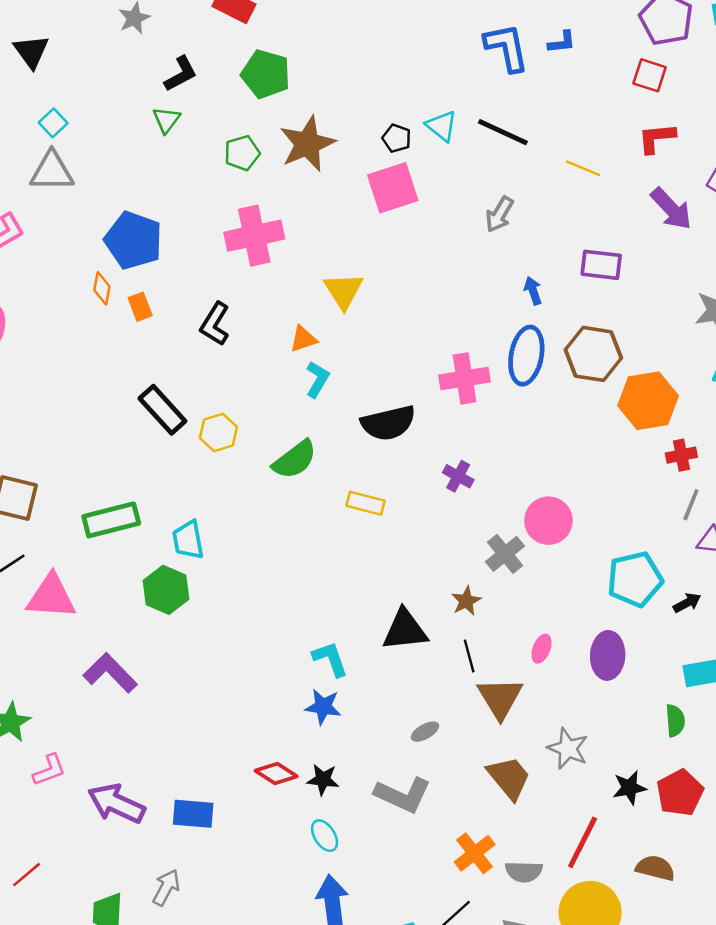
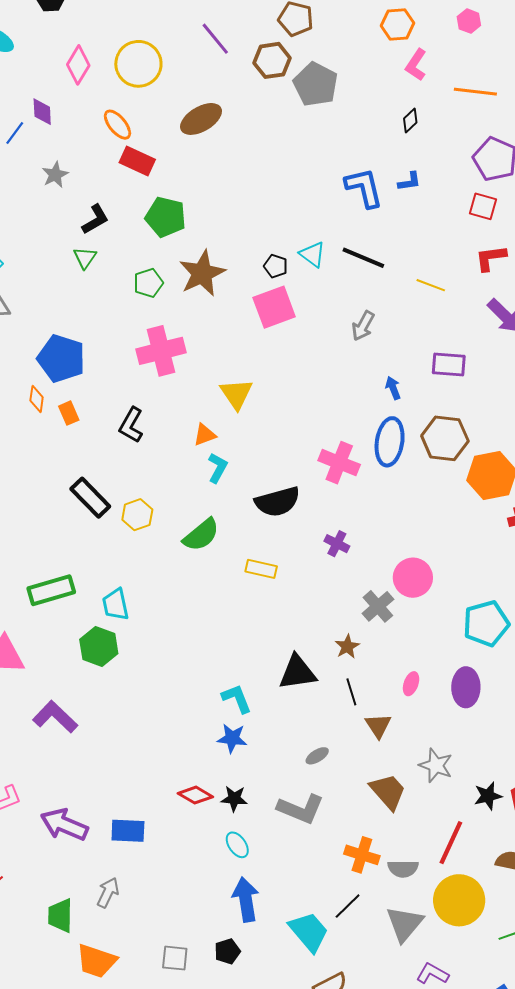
pink cross: (464, 378) -> (339, 463), turned 33
brown triangle: (500, 698) -> (378, 726), size x0.7
orange cross: (475, 853) -> (362, 855), turned -32

